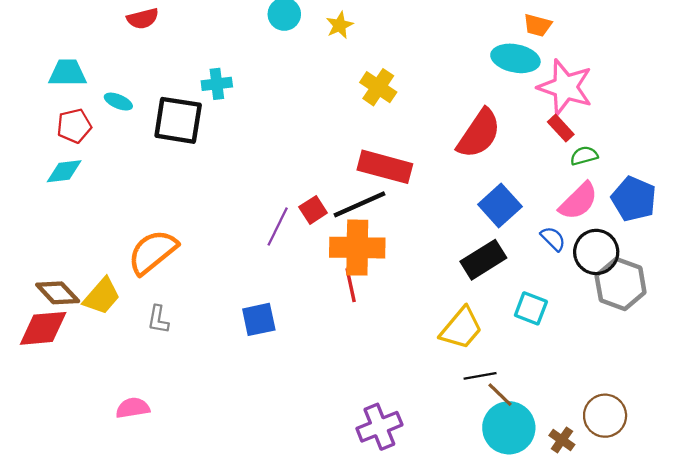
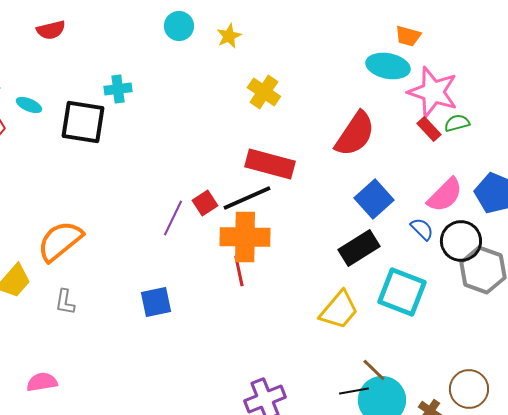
green semicircle: (584, 156) -> (457, 123), moved
cyan square: (531, 308) -> (402, 292), size x1.6
black line: (480, 376) -> (354, 391), moved

